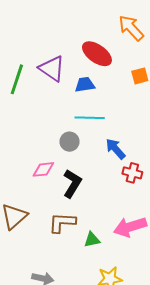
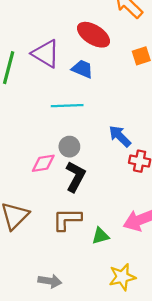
blue trapezoid: (85, 85) -> (82, 69), turned 35
cyan line: (90, 118) -> (67, 106), moved
gray circle: (70, 142) -> (69, 147), moved

